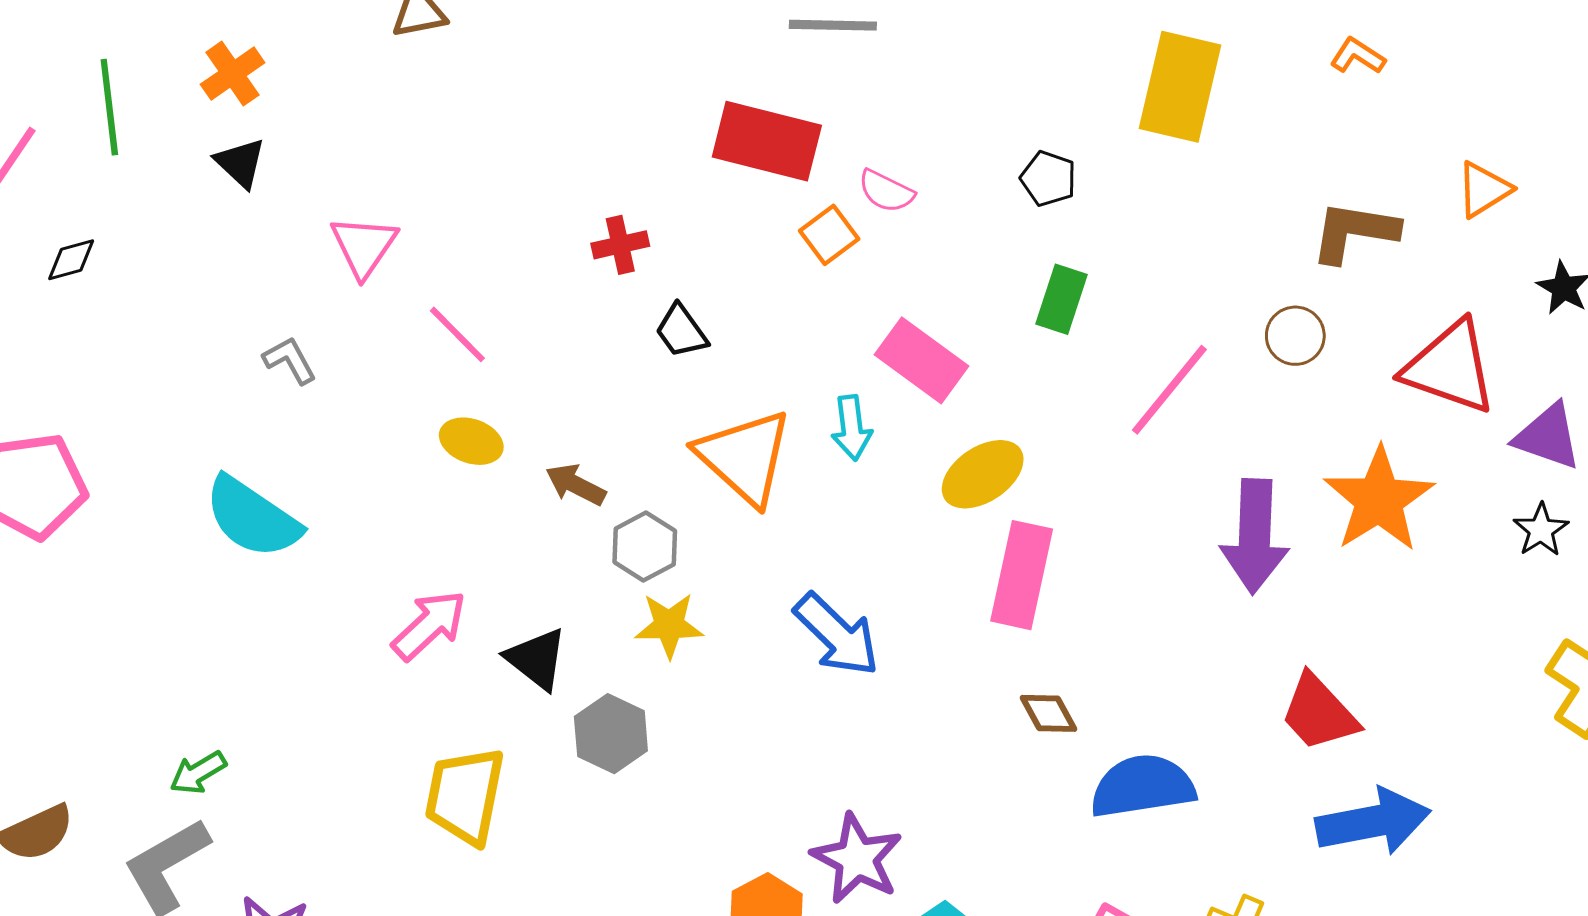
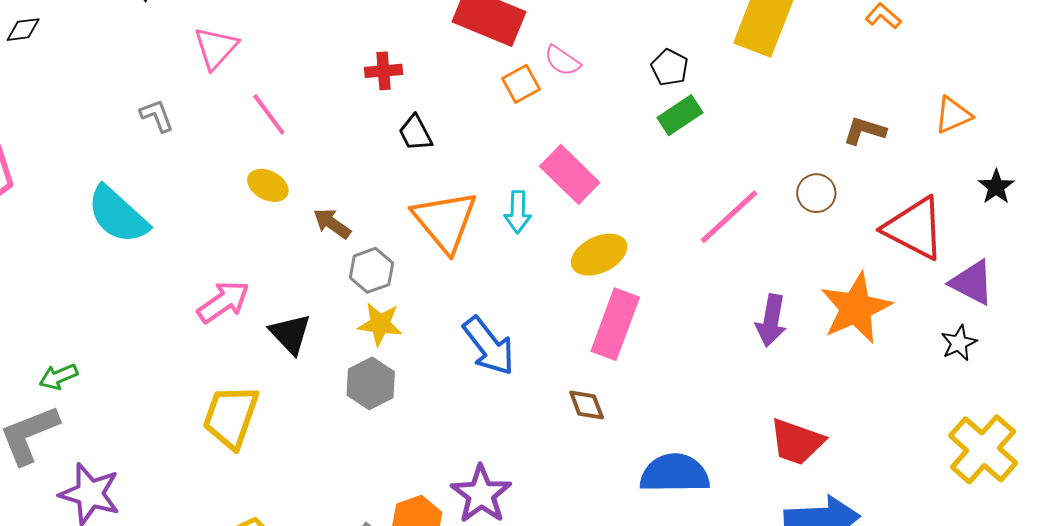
brown L-shape: (1354, 232) -> (865, 131), size x0.7
green rectangle: (1062, 299) -> (680, 115), moved, turned 30
purple arrow: (1255, 536) -> (771, 321), size x0.7
brown diamond: (1049, 713) -> (587, 405), moved
red trapezoid: (1319, 713) -> (797, 442), turned -36
gray hexagon: (611, 734) -> (371, 383), moved

